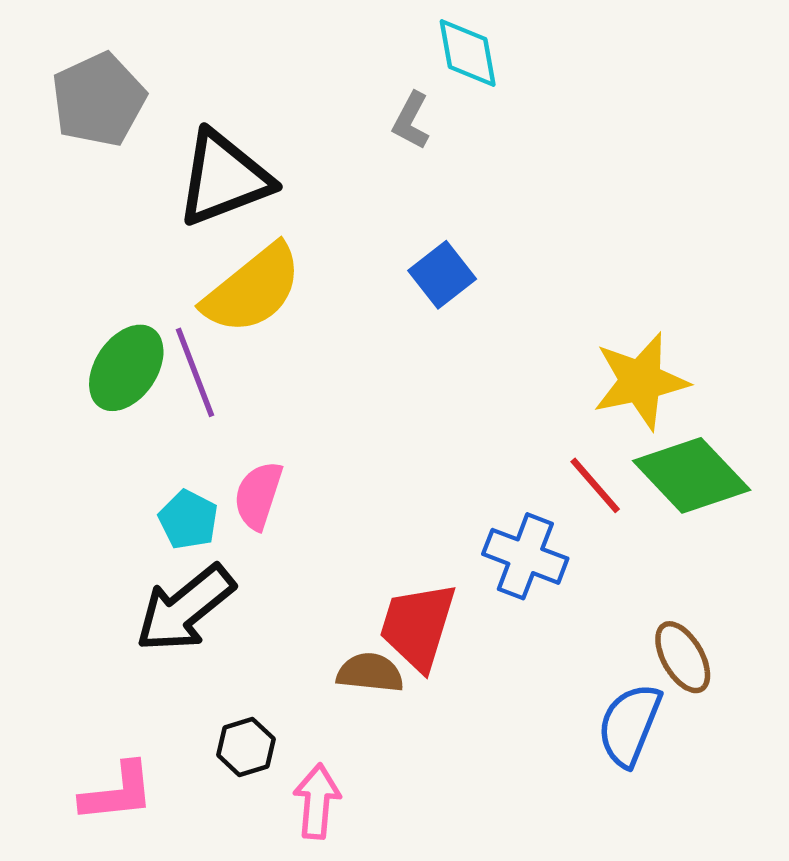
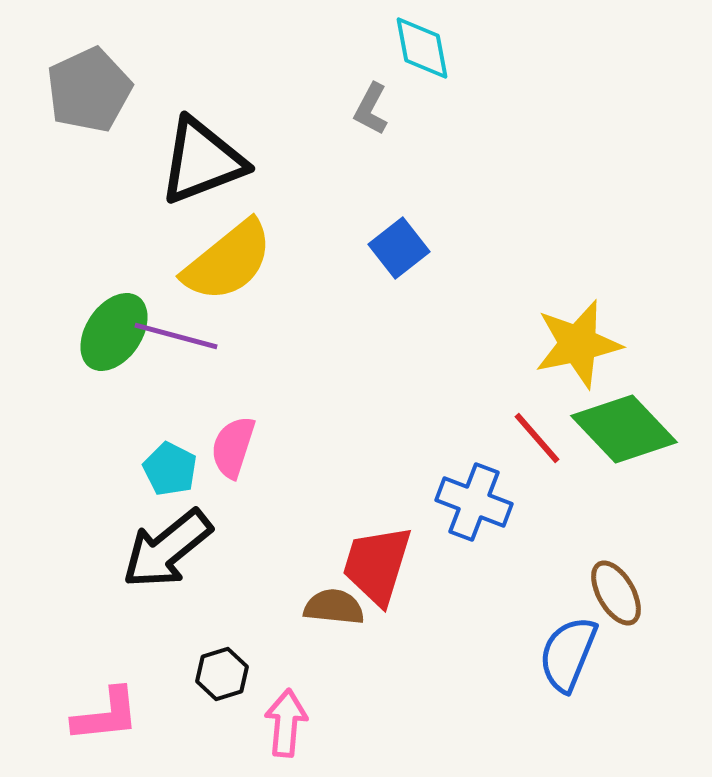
purple line: (195, 372) -> (176, 336), turned -54

